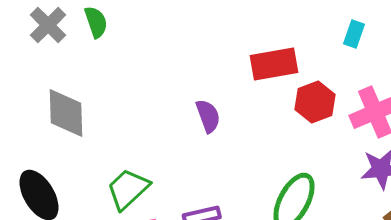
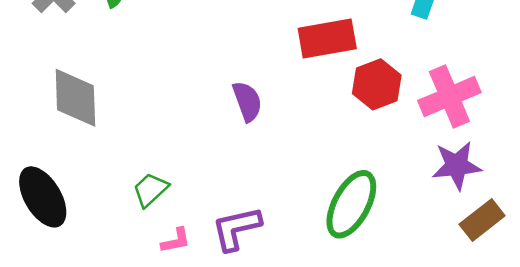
green trapezoid: (128, 189) -> (150, 190), size x0.7

